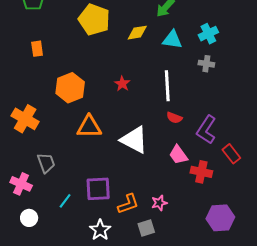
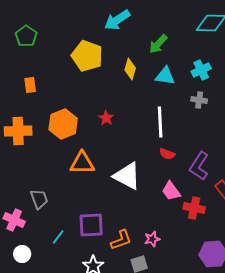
yellow diamond: (137, 33) -> (130, 69), turned -65
red star: (122, 84) -> (106, 118), moved
orange cross: (25, 119) -> (18, 131), moved, turned -32

